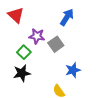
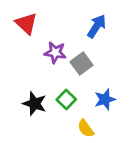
green square: (24, 52) -> (66, 99), moved
black star: (22, 73) -> (35, 104), turned 30

